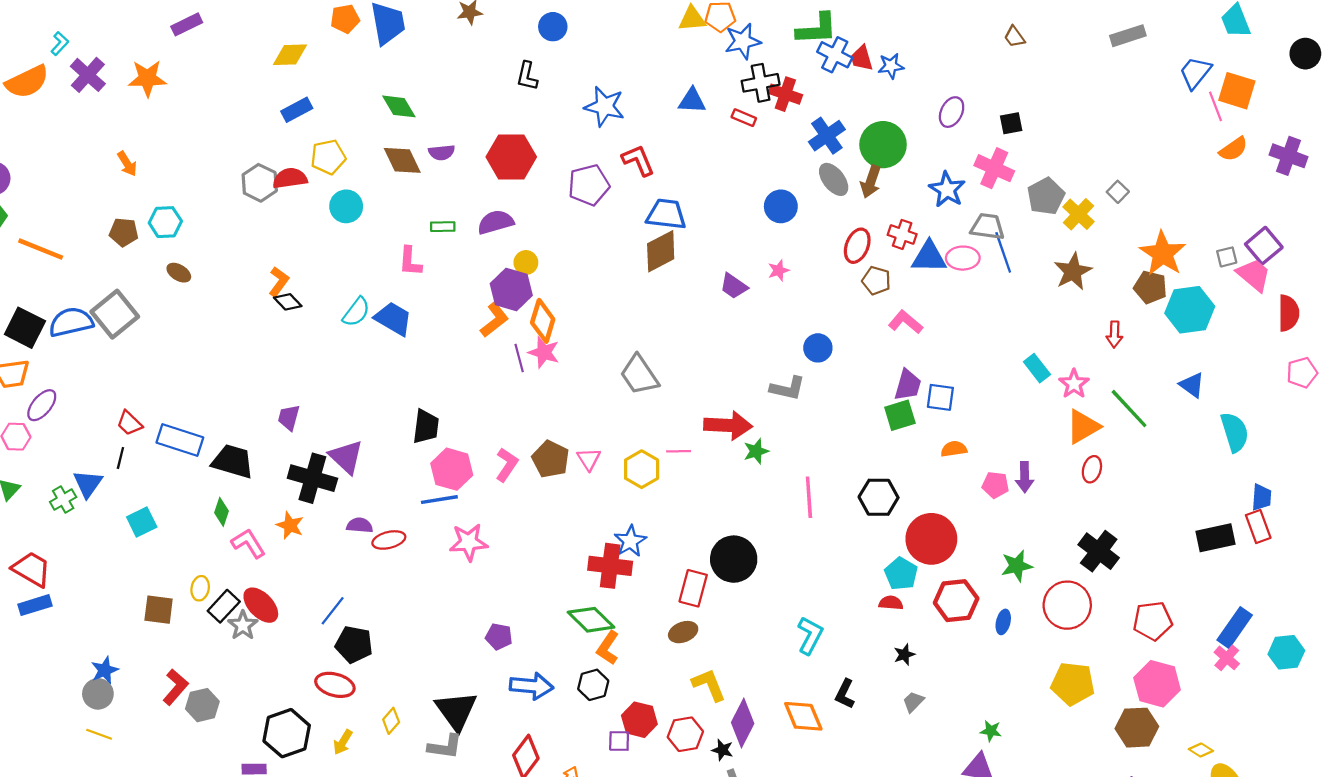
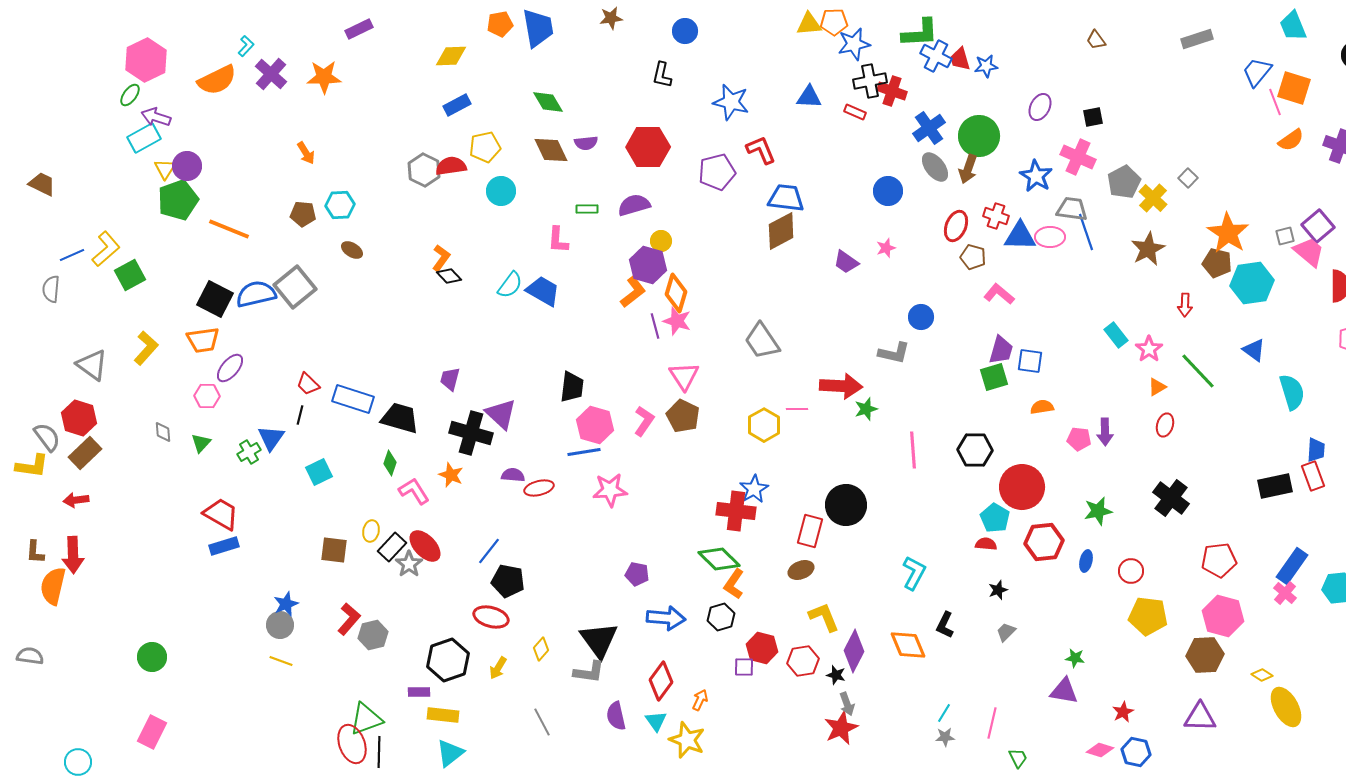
orange triangle: (1083, 427) -> (1157, 387), size x0.6
pink triangle: (589, 459) -> (684, 376), moved, size x1.4
red circle: (1067, 605) -> (1131, 571), moved, size x0.6

